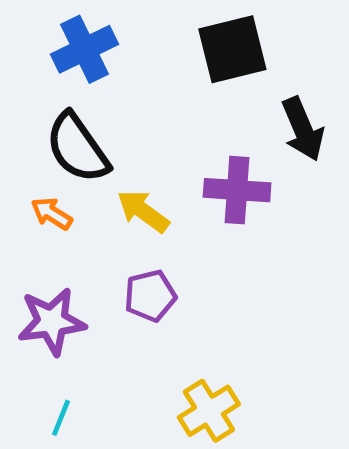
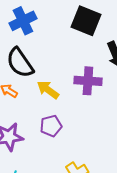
black square: (232, 49) -> (86, 21), turned 36

